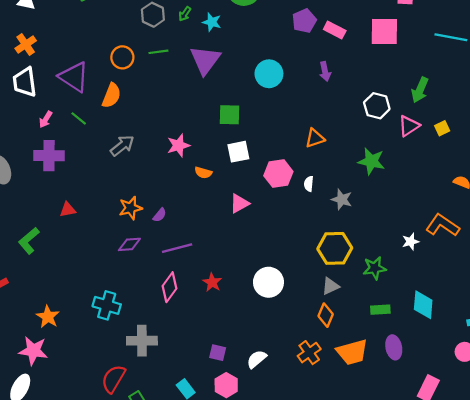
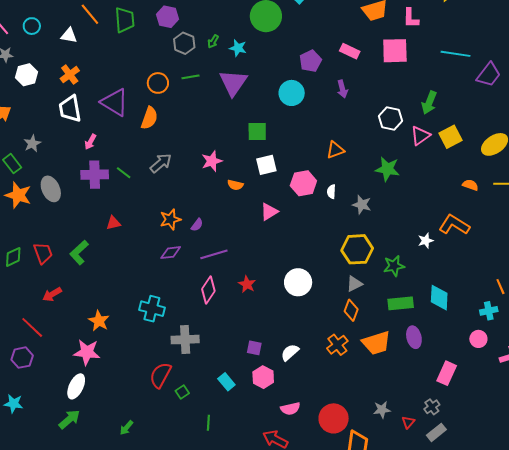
purple pentagon: (304, 21) -> (311, 61), moved
green line: (79, 118) -> (124, 173), moved
yellow square: (442, 128) -> (451, 137), size x1.6
green rectangle: (380, 310) -> (401, 303), size x1.4

